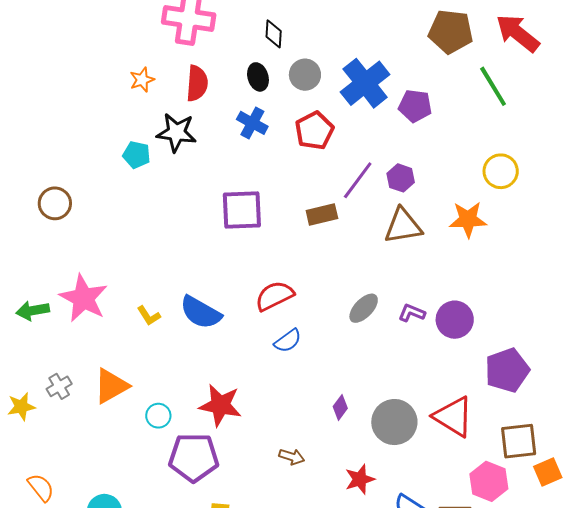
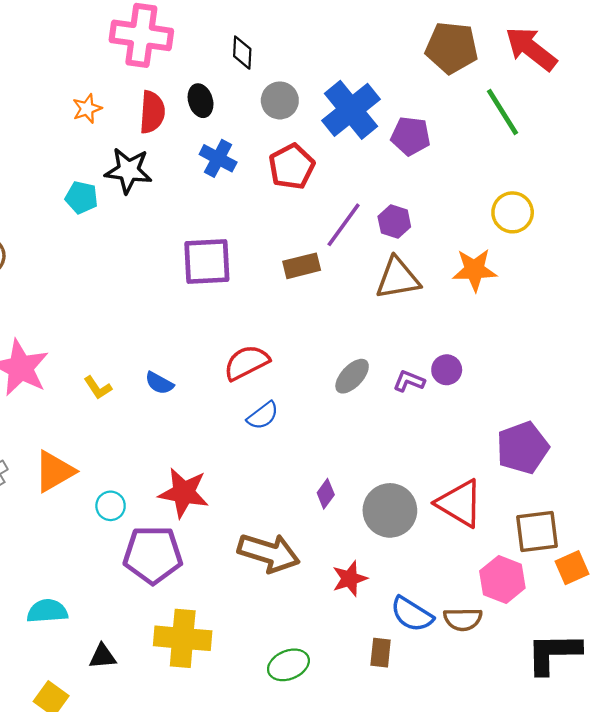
black ellipse: (258, 77) -> (201, 101), moved
blue semicircle: (201, 312) -> (159, 383), size x0.6
purple circle: (455, 320) -> (447, 370), moved, size x0.7
brown arrow: (292, 457) -> (269, 553), size x2.0

